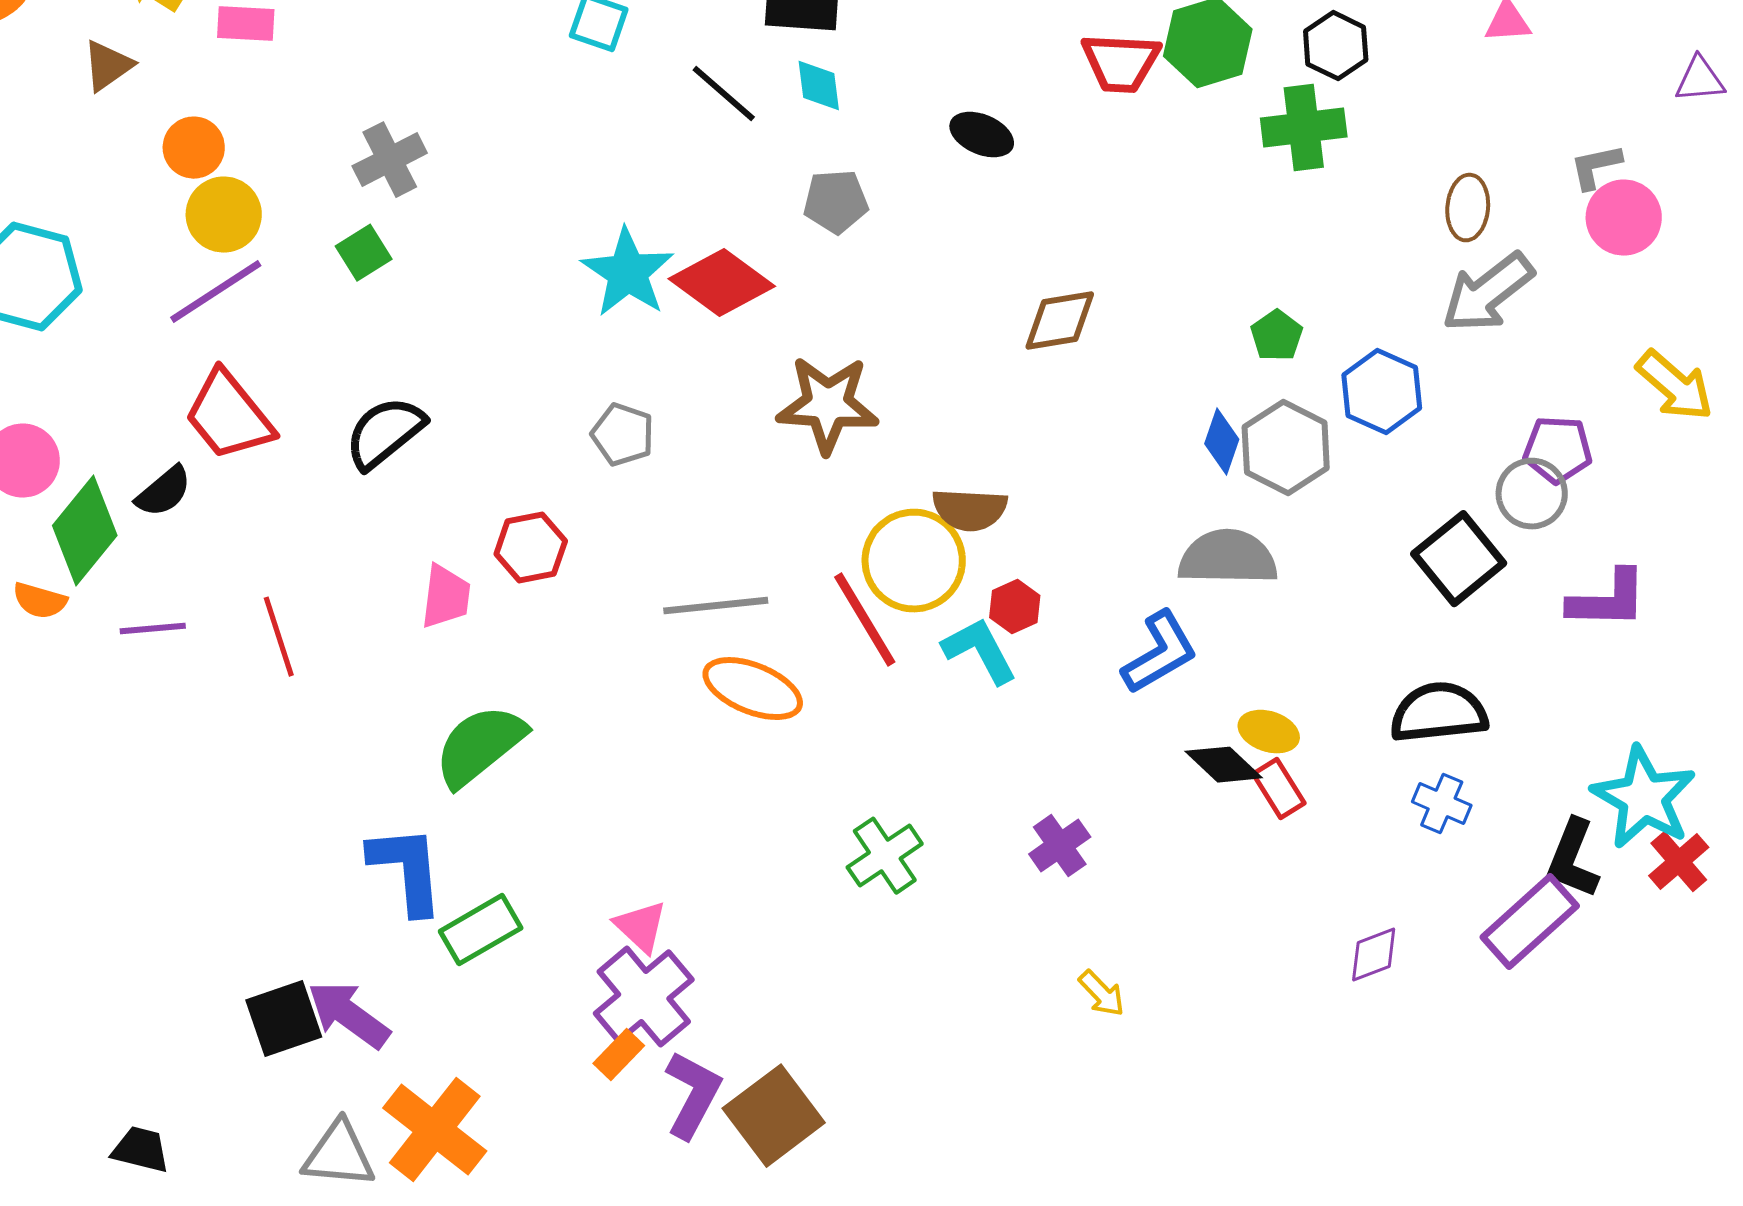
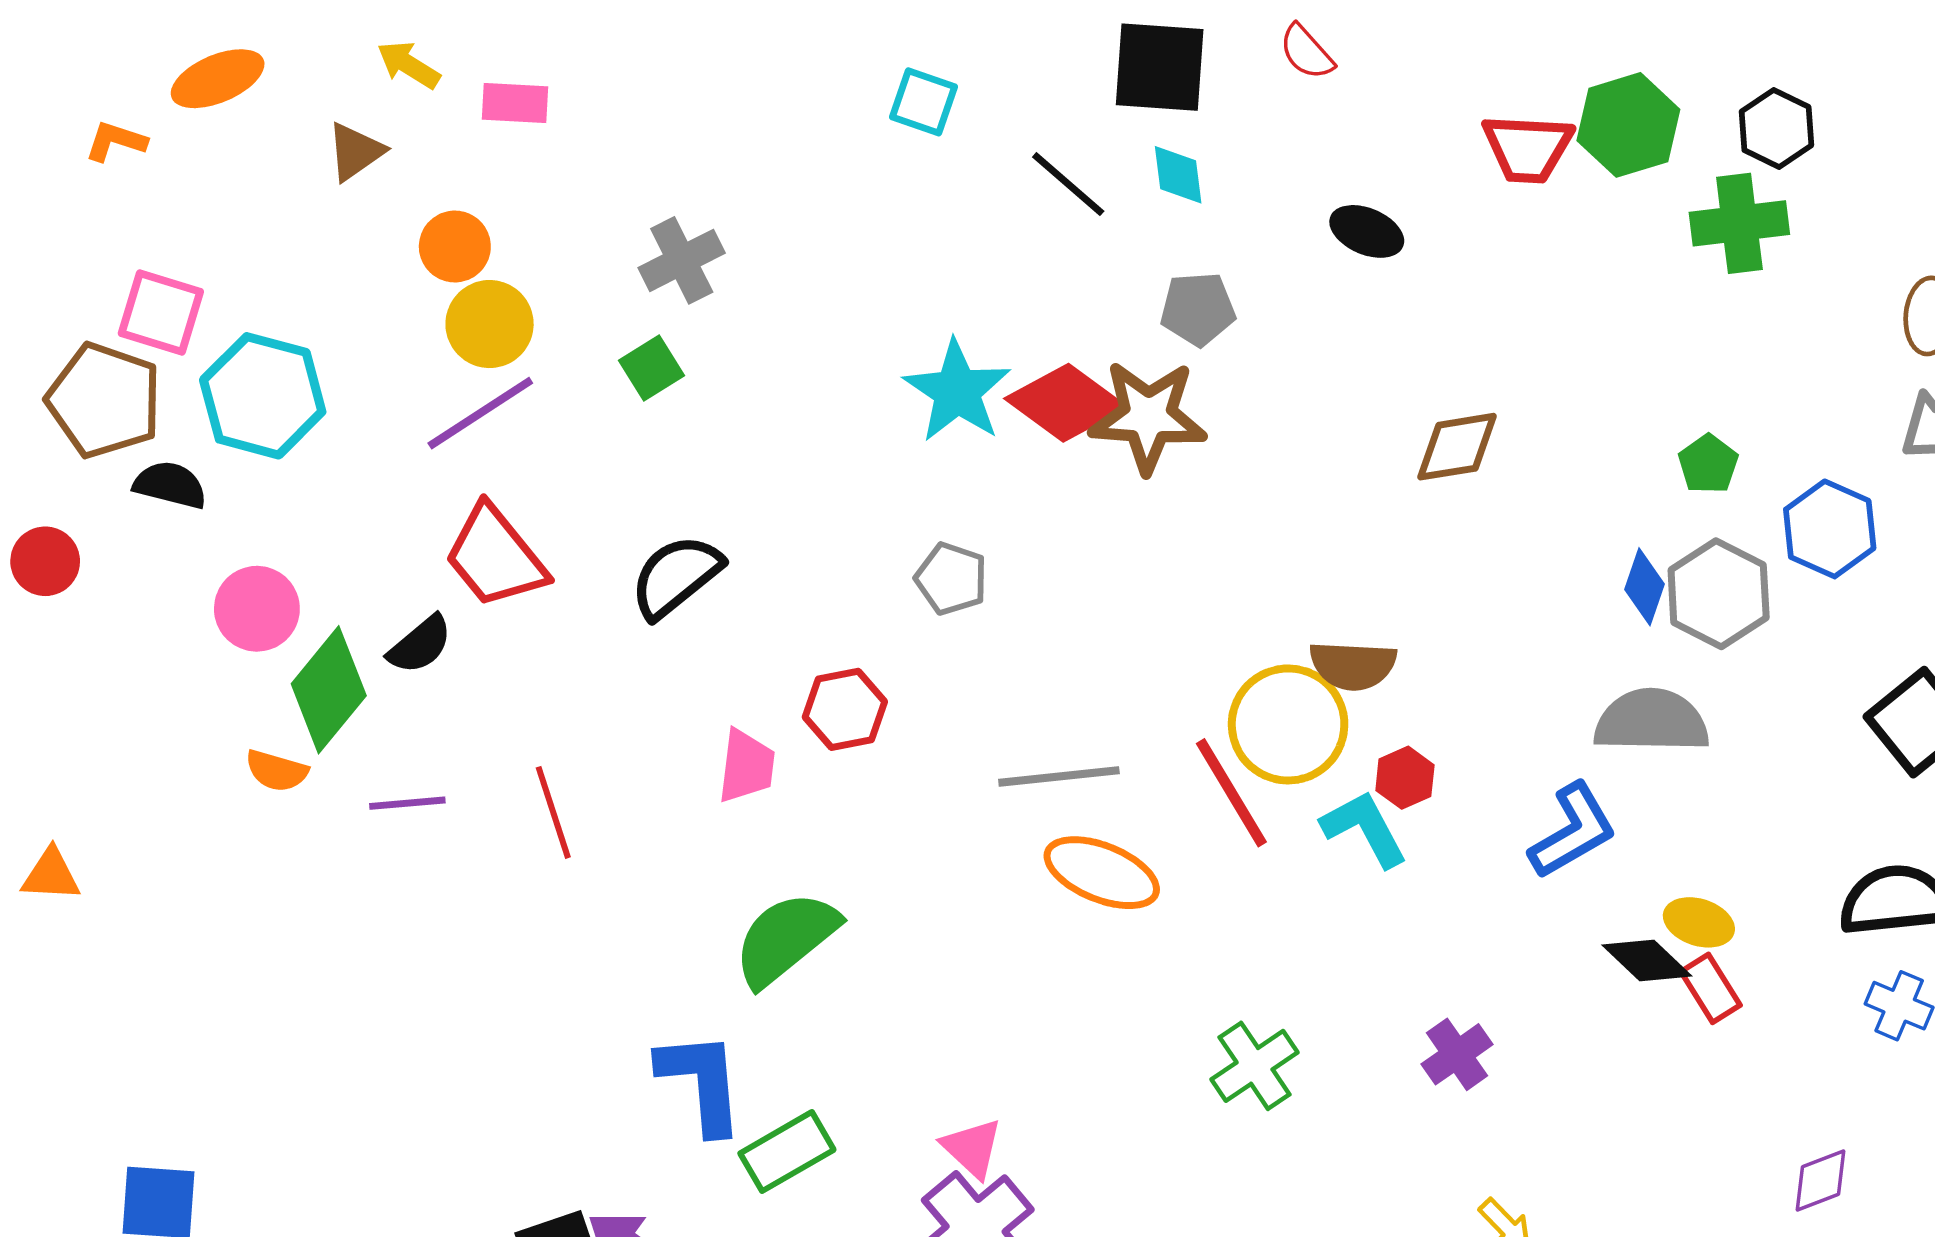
brown star: (828, 405) -> (1148, 417), moved

